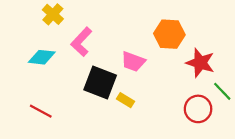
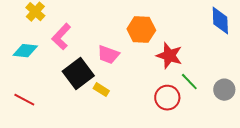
black square: (100, 83) -> (78, 74), turned 32

